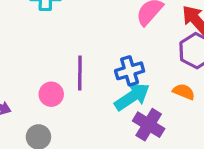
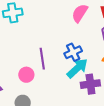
purple cross: (149, 125) -> (90, 84), turned -30

